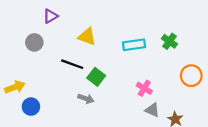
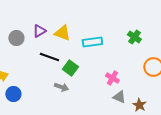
purple triangle: (50, 16) -> (39, 31), moved
cyan rectangle: (134, 45) -> (92, 42), moved

